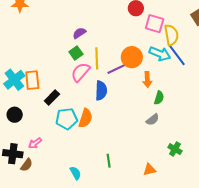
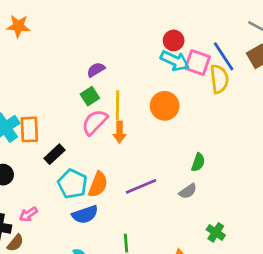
cyan arrow: (160, 54) -> (175, 61), moved
blue line: (177, 55) -> (224, 56), moved
purple line: (119, 68) -> (141, 186), moved
orange arrow: (147, 79) -> (120, 132), moved
blue semicircle: (101, 91) -> (85, 214), moved, turned 66
cyan pentagon: (67, 119) -> (72, 184), turned 30

